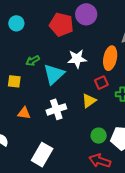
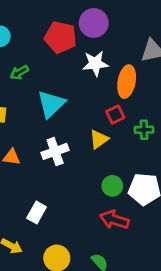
white star: (77, 59) -> (95, 64), moved
green arrow: (33, 61) -> (19, 72), moved
white rectangle: (42, 155) -> (37, 212), size x0.7

